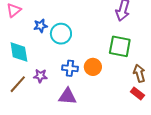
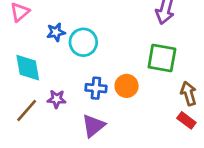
purple triangle: (67, 96) -> (93, 126), turned -42

